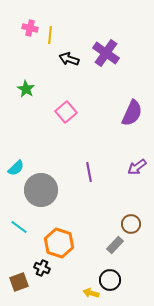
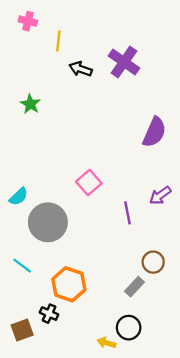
pink cross: (30, 28) -> (28, 21), moved
pink square: (66, 112) -> (89, 183), moved
purple line: (89, 172) -> (127, 213), moved

